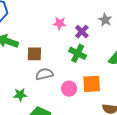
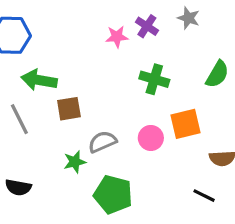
purple cross: (82, 32) -> (147, 26), moved
brown square: (34, 54) -> (69, 109), moved
gray semicircle: (44, 74) -> (102, 142), moved

